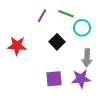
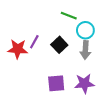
purple line: (42, 16) -> (34, 42), moved
gray arrow: (87, 58) -> (85, 50), moved

